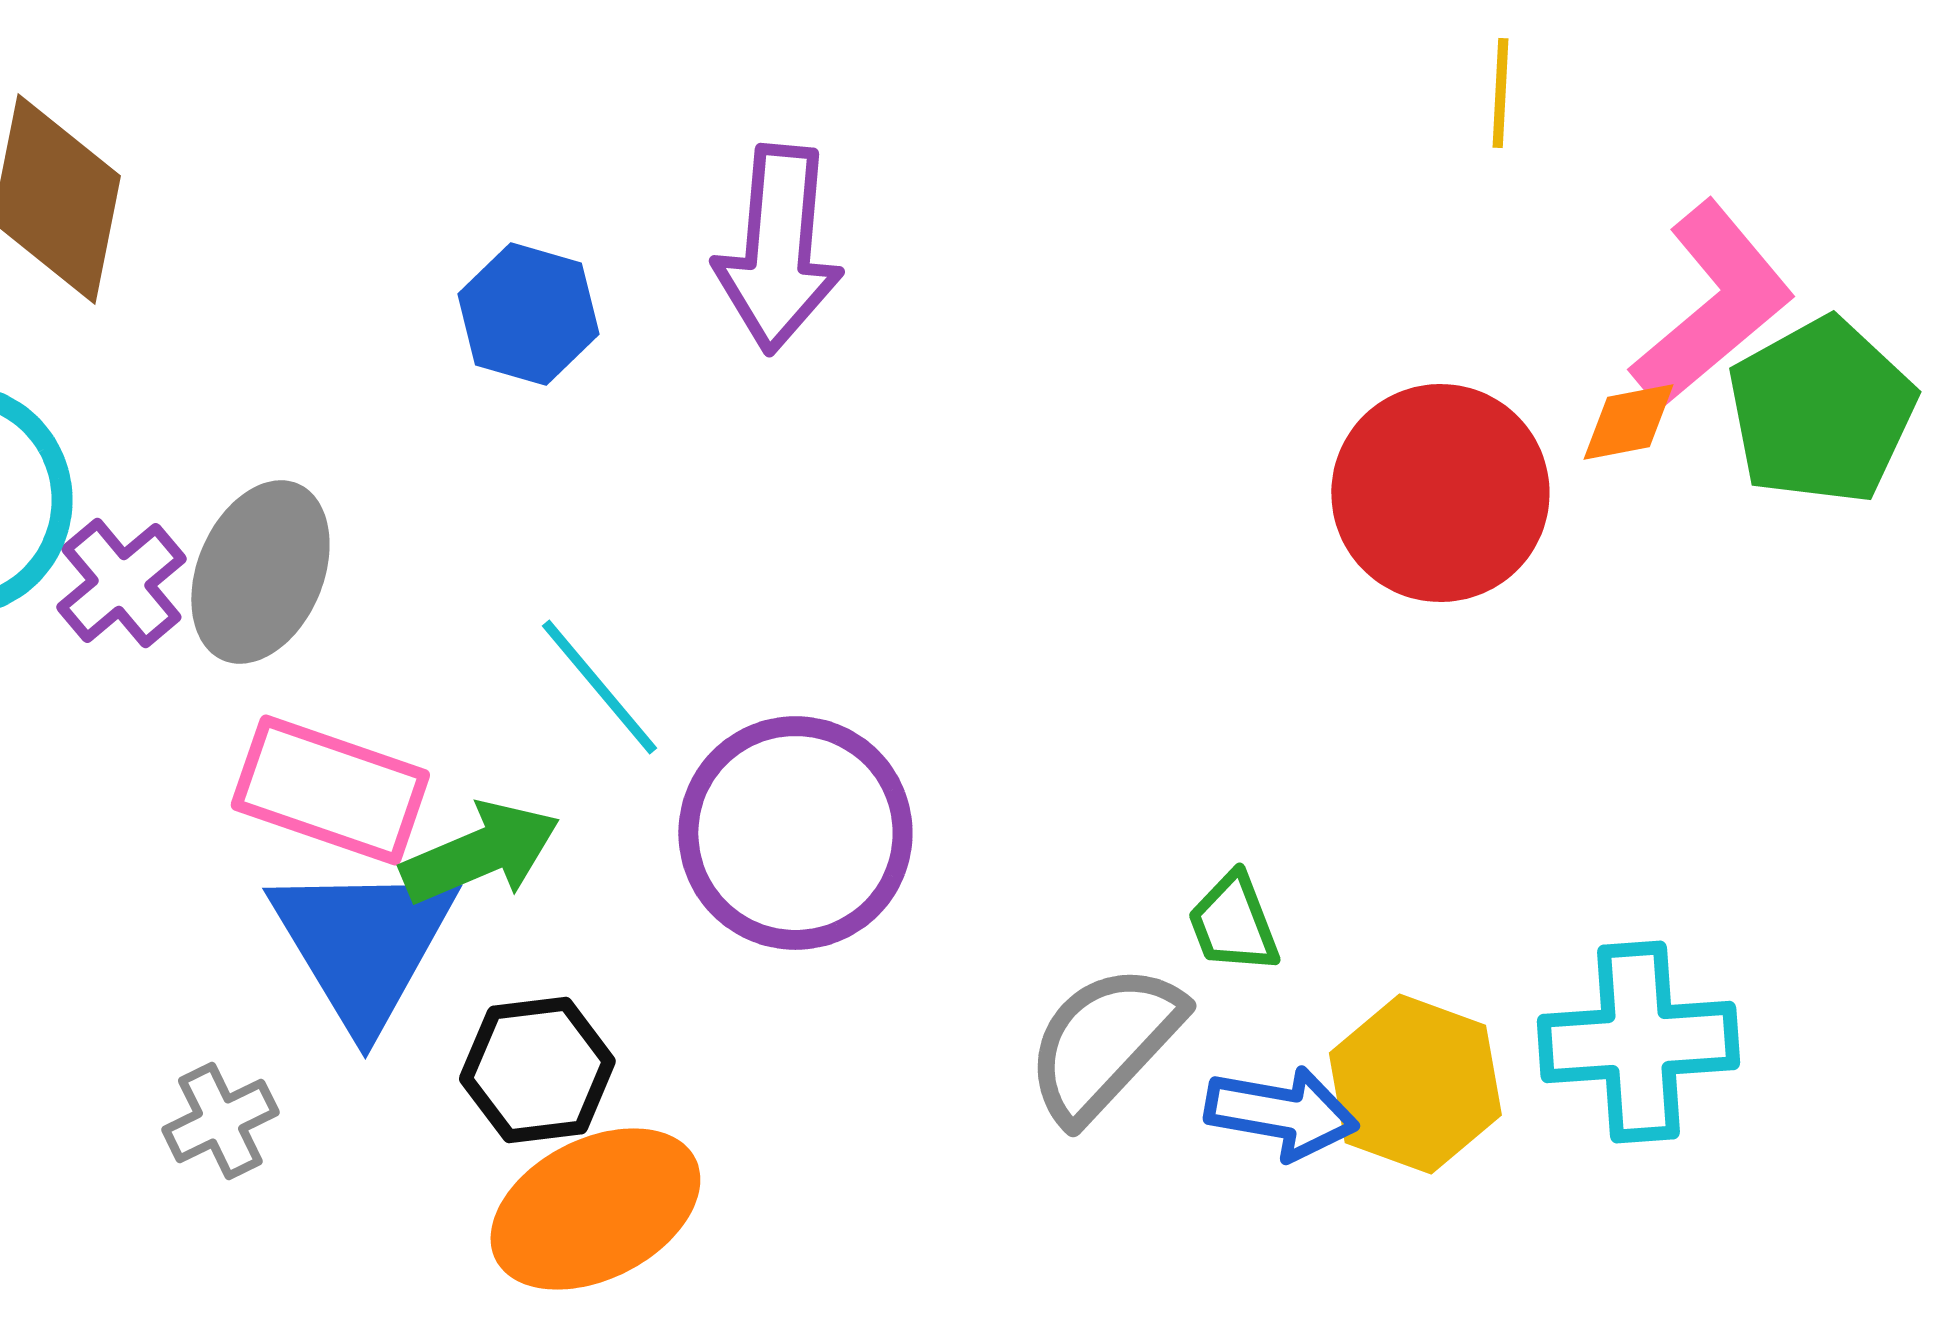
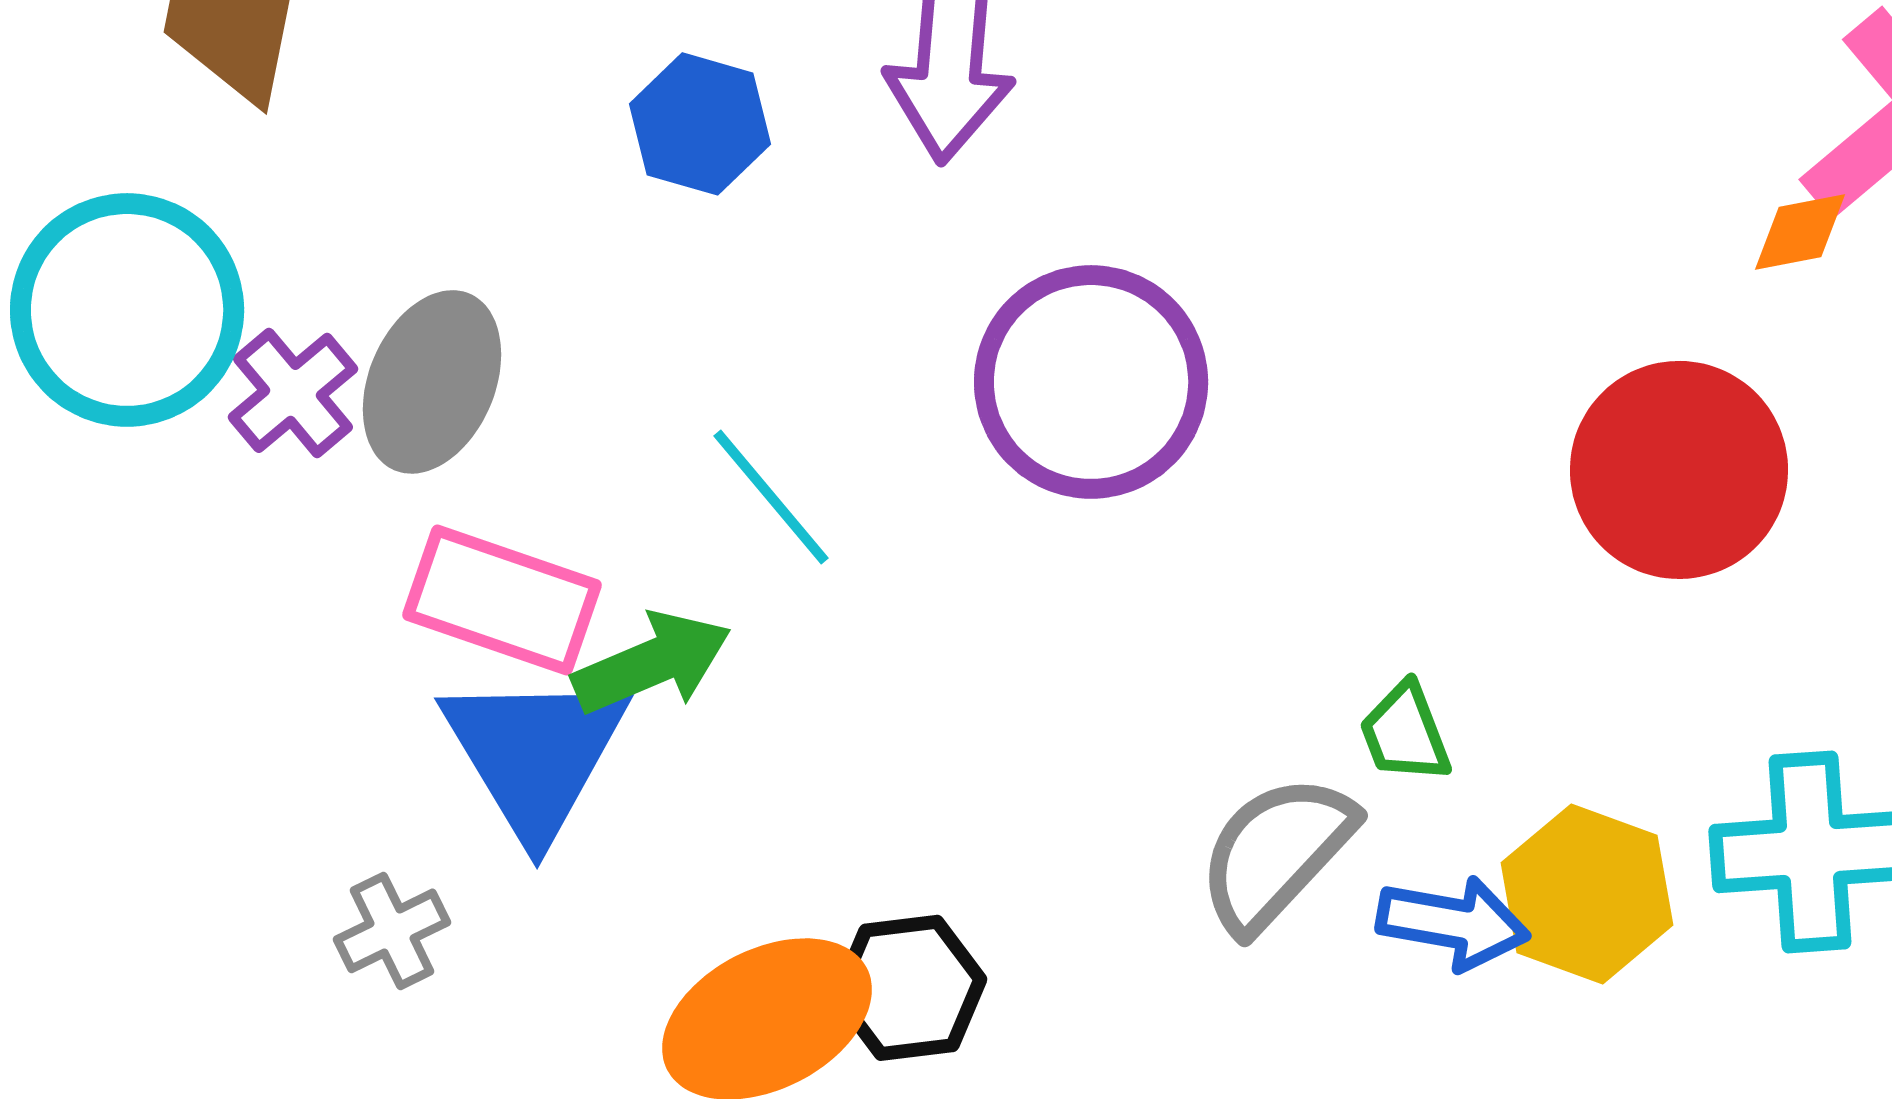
red circle: (1440, 493) -> (1679, 470), moved
purple circle: (795, 833) -> (1091, 382), moved
black hexagon: (537, 1070) -> (909, 988), moved

